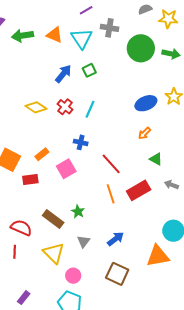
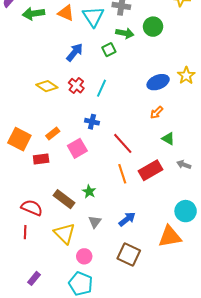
green circle: (141, 48) -> (153, 27), size x0.7
green arrow: (171, 54) -> (125, 33), moved
green square: (89, 70) -> (109, 50), moved

